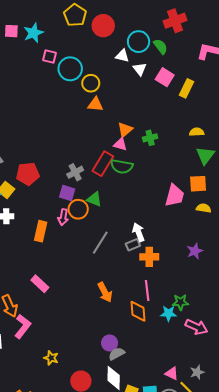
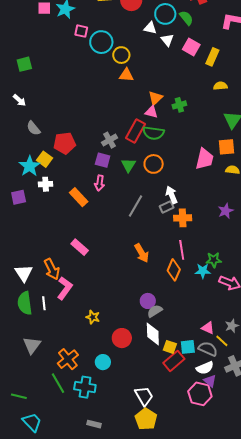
yellow semicircle: (197, 132) -> (220, 86), moved
green triangle: (94, 199) -> (129, 165), turned 42
orange circle: (78, 209) -> (154, 164), moved
orange rectangle: (41, 231) -> (79, 197), turned -54
orange diamond: (138, 311) -> (174, 270), turned 30

